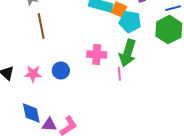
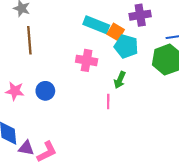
green arrow: (128, 53) -> (120, 80), size x0.6
pink cross: (97, 55) -> (87, 60), moved

